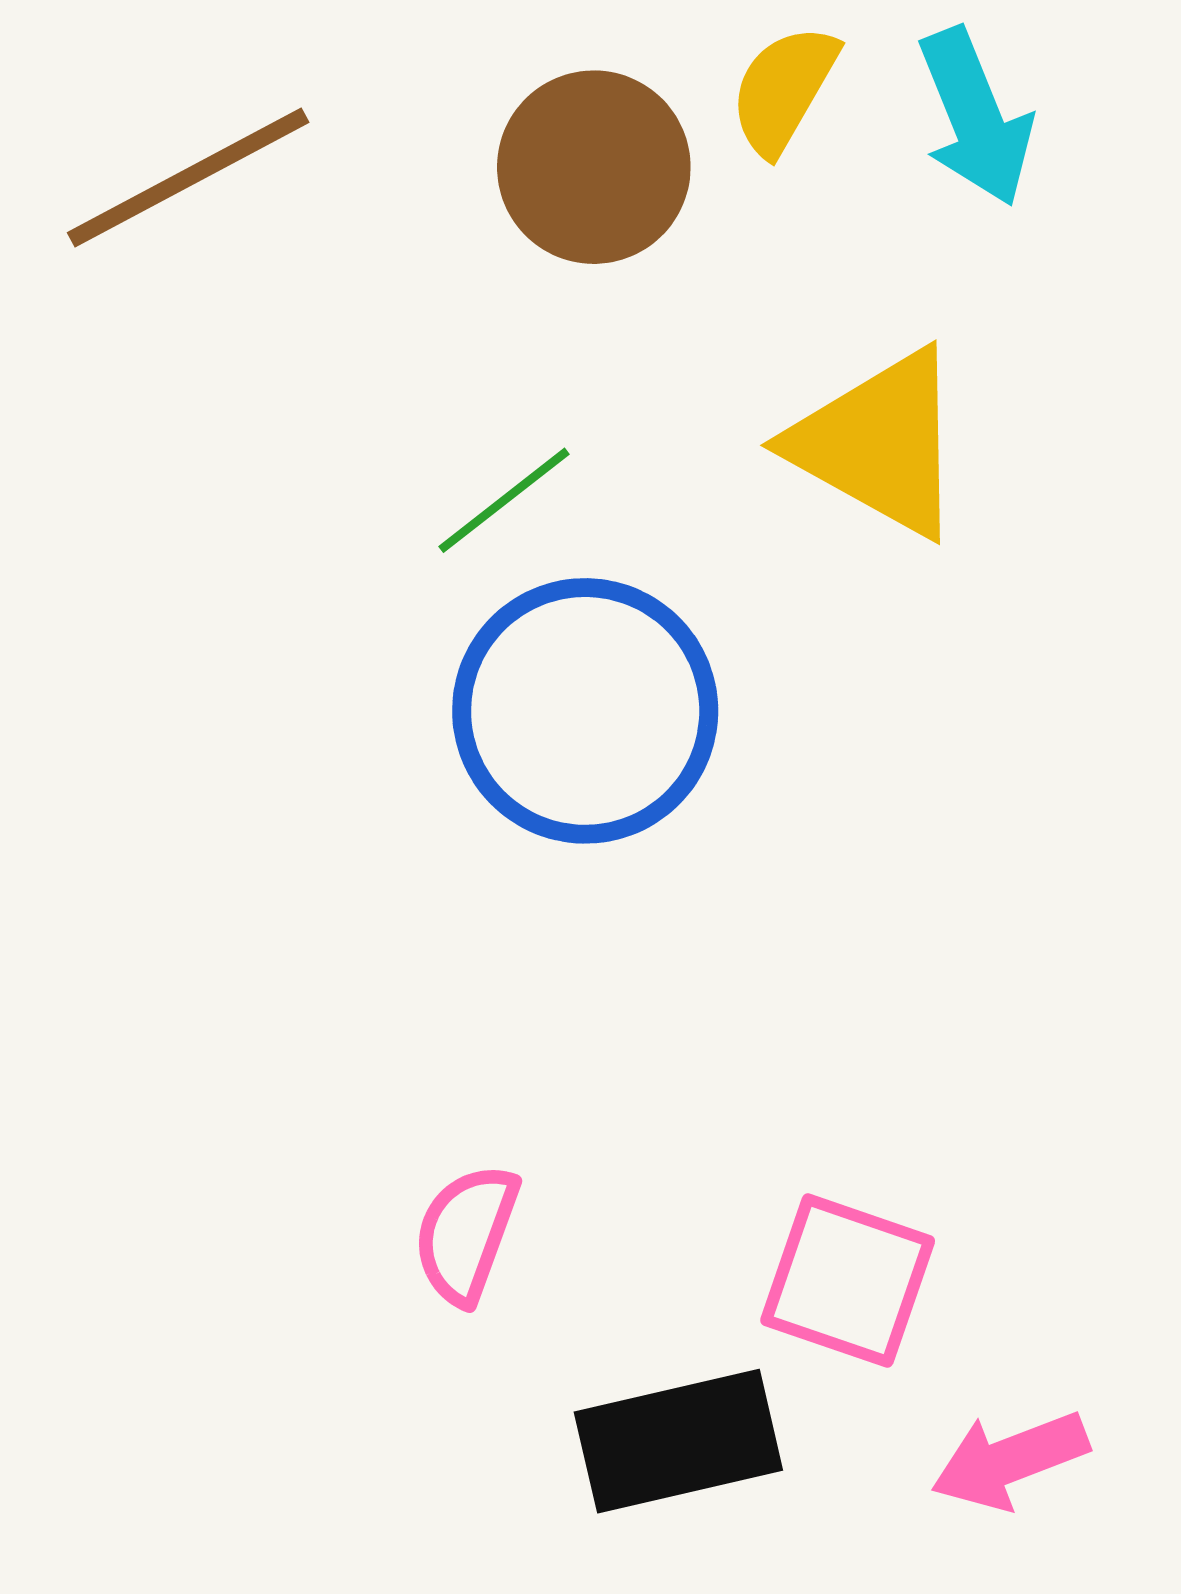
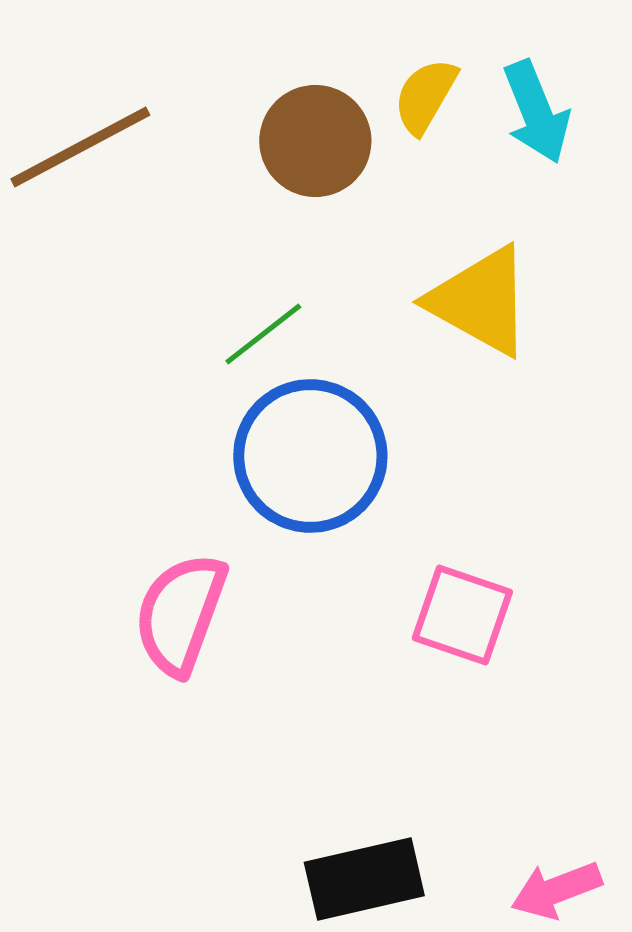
pink semicircle: (466, 1234) -> (180, 614), moved, size x1.5
pink square: (848, 1281) -> (462, 615), moved

